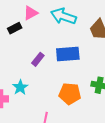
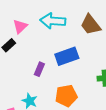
orange pentagon: (70, 94) -> (66, 96), moved

